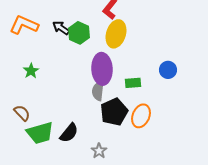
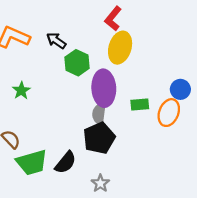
green hexagon: (79, 33) -> (77, 63), moved
black pentagon: (114, 112) -> (99, 138), moved
orange ellipse: (141, 116) -> (169, 113), moved

